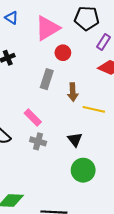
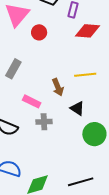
gray rectangle: (47, 79) -> (13, 69), moved, turned 30
brown arrow: (73, 92) -> (58, 87), moved

